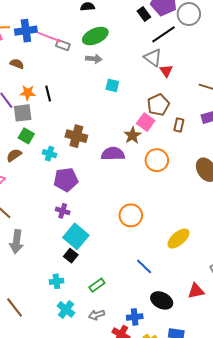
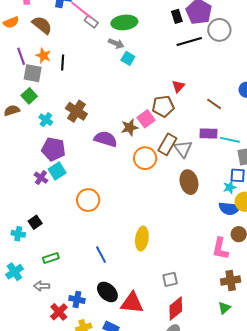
gray triangle: (153, 58) -> (183, 149), moved
brown semicircle: (17, 64) -> (42, 25), size x1.5
red triangle: (166, 71) -> (178, 86), moved
cyan square: (112, 85) -> (128, 58), moved
brown rectangle: (179, 125) -> (167, 144), moved, size x1.5
orange circle: (131, 215) -> (88, 200), moved
cyan square: (76, 236) -> (57, 171), moved, size x0.7
yellow ellipse: (178, 239) -> (142, 239), turned -60
cyan cross: (56, 281) -> (18, 234), moved
red triangle: (196, 291) -> (132, 303), moved, size x1.4

